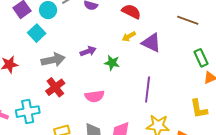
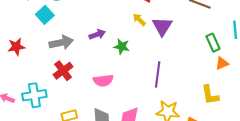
yellow arrow: (129, 36) -> (139, 20), turned 72
purple triangle: (151, 43) -> (162, 26), turned 35

